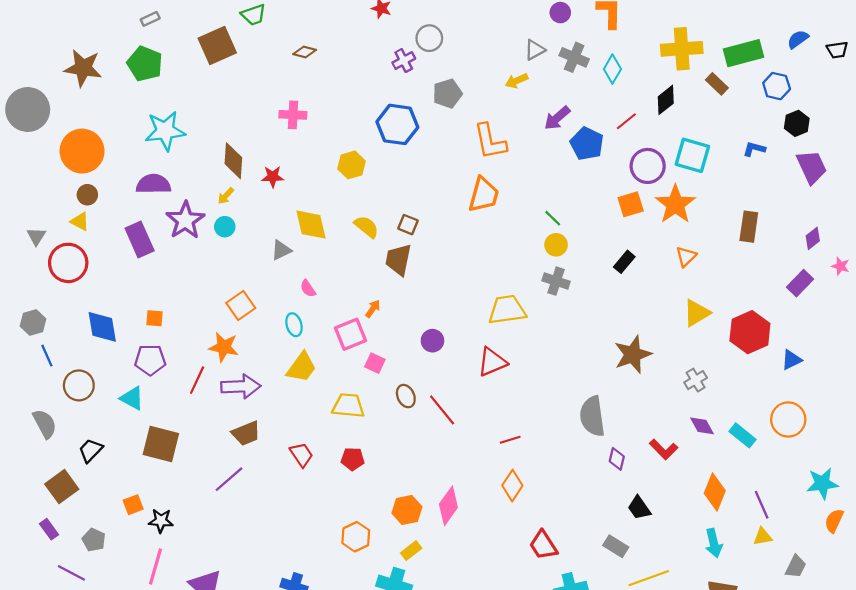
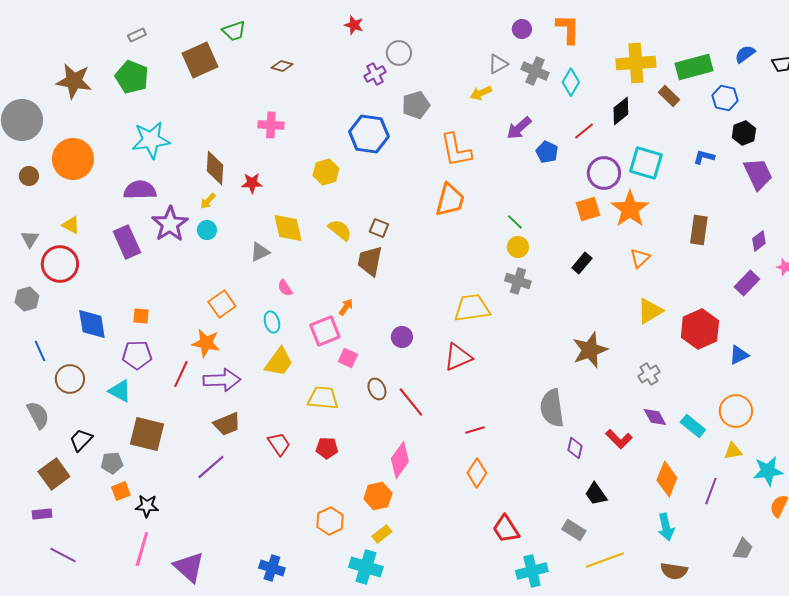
blue pentagon: (587, 144) -> (547, 152), size x0.7
brown circle: (87, 195) -> (29, 176), moved
gray hexagon: (33, 323) -> (27, 299), moved
purple line: (762, 505) -> (711, 491), turned 44
pink diamond: (448, 506) -> (400, 460), moved
purple rectangle: (49, 529) -> (42, 514), turned -60
yellow triangle: (763, 537) -> (733, 451), moved
gray pentagon: (94, 540) -> (112, 463), moved, turned -30

